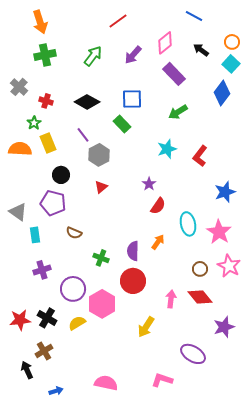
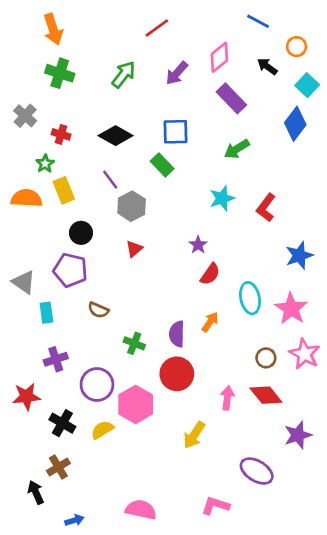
orange circle: (232, 42) -> (297, 47), moved
green cross: (45, 55) -> (60, 73), turned 30
red star: (20, 320) -> (26, 396), moved

